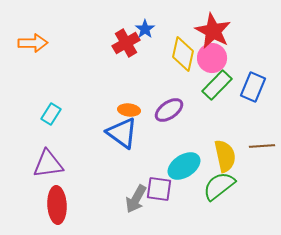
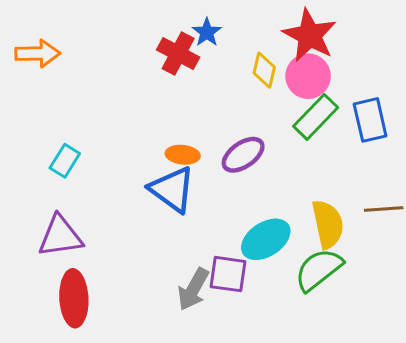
red cross: (126, 43) -> (178, 53), turned -32
yellow diamond: (183, 54) -> (264, 70), size x0.7
blue rectangle: (253, 87) -> (370, 120), turned -36

